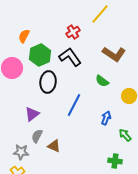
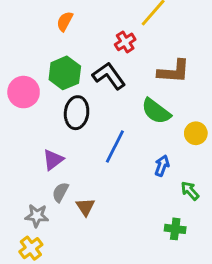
red cross: (73, 32) -> (125, 42), moved
orange semicircle: (24, 36) -> (65, 21), moved
brown L-shape: (114, 54) -> (174, 71), turned -30
green semicircle: (102, 81) -> (156, 111), size x1.5
brown triangle: (54, 146) -> (85, 207), turned 32

